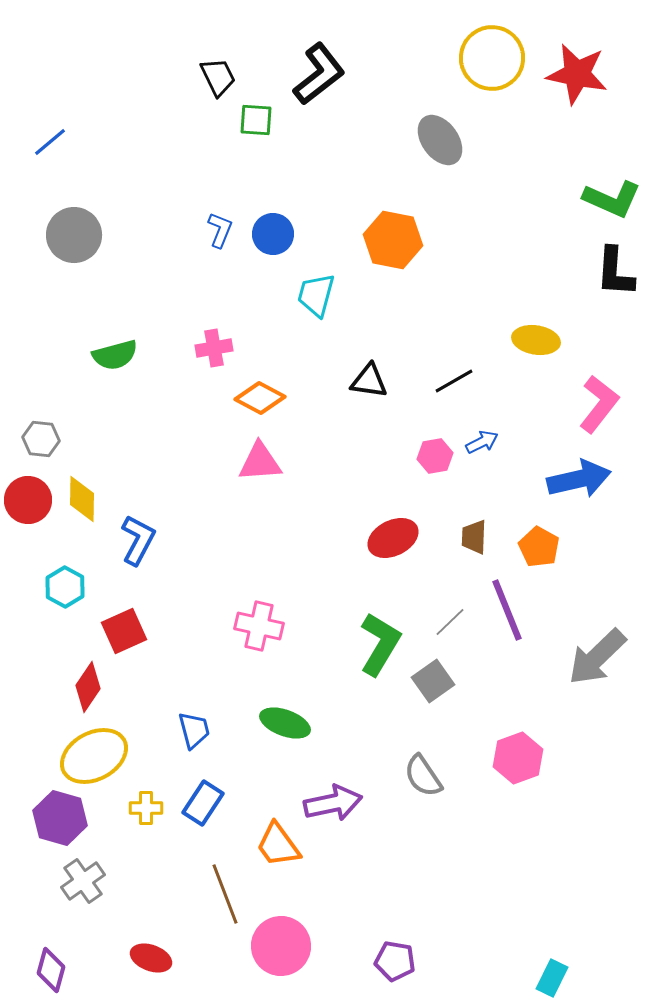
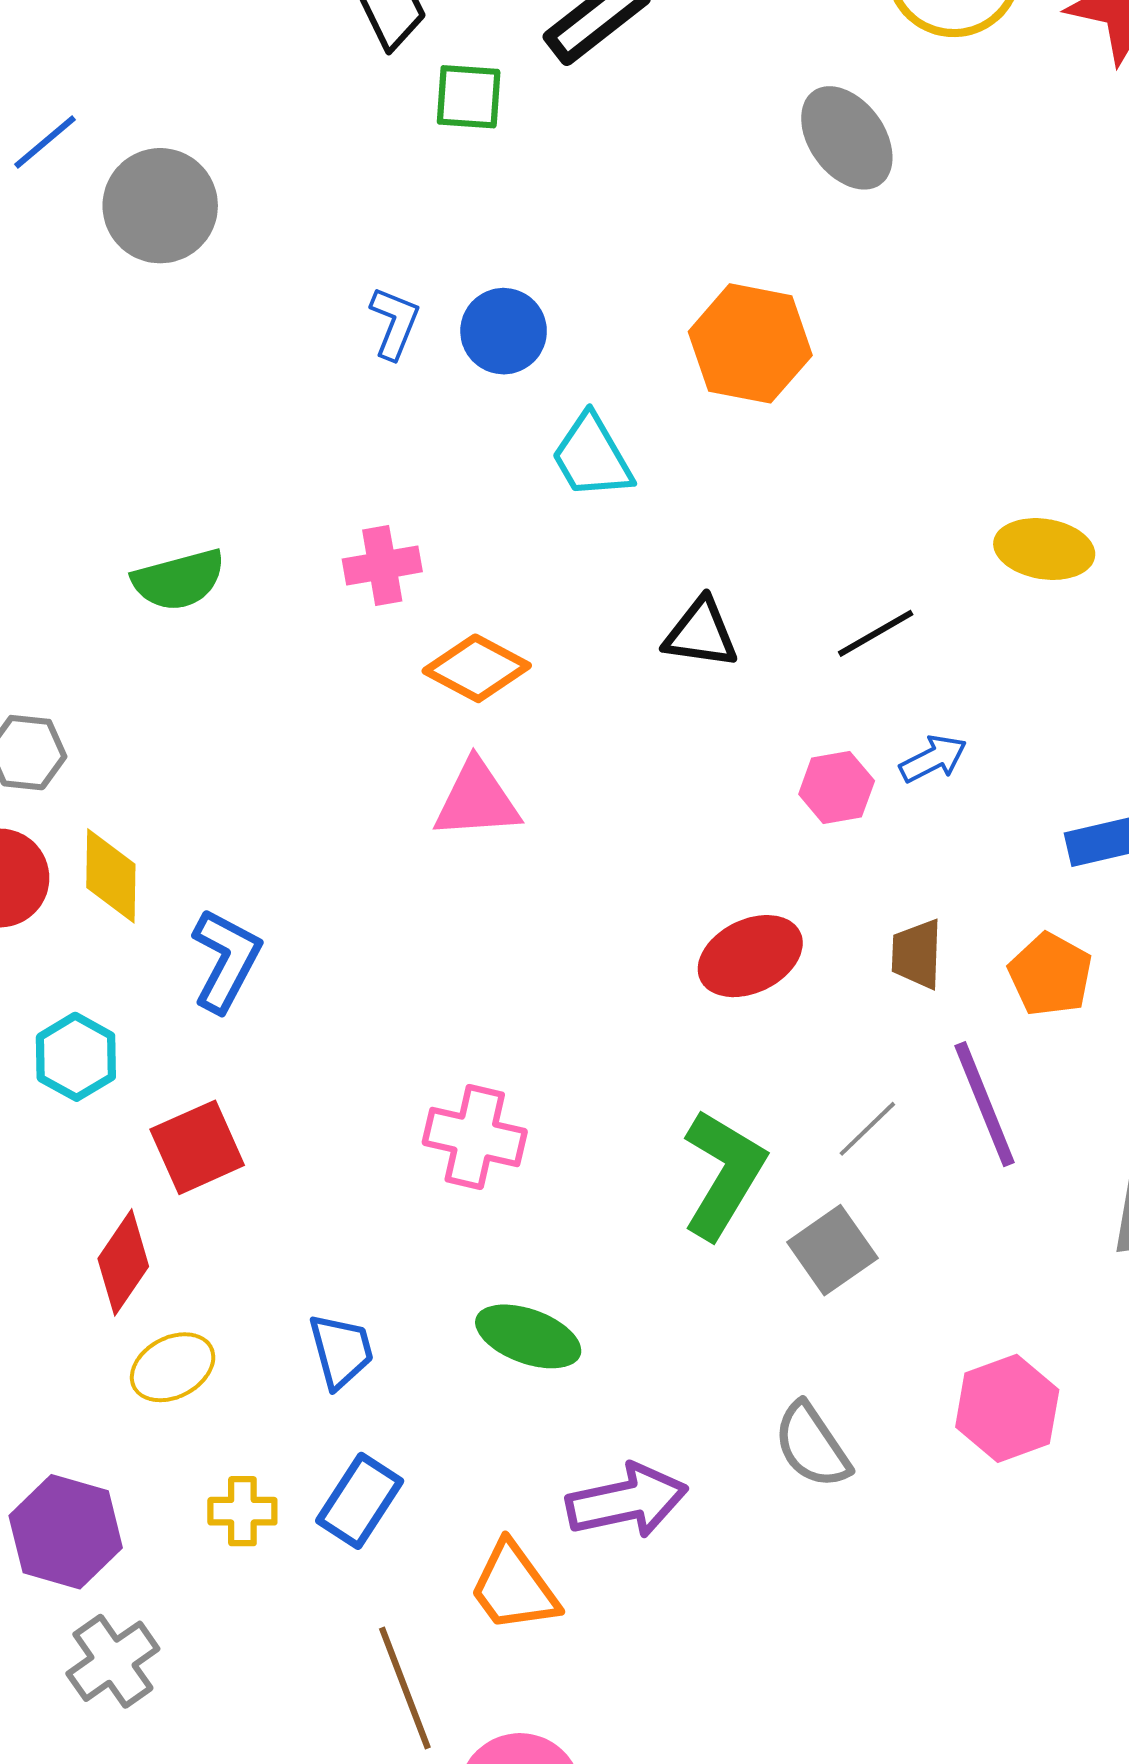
gray circle: (74, 235) -> (160, 206), moved
cyan trapezoid: (316, 295) -> (592, 457), turned -45
yellow ellipse: (94, 756) -> (173, 1367), moved, size x0.6

